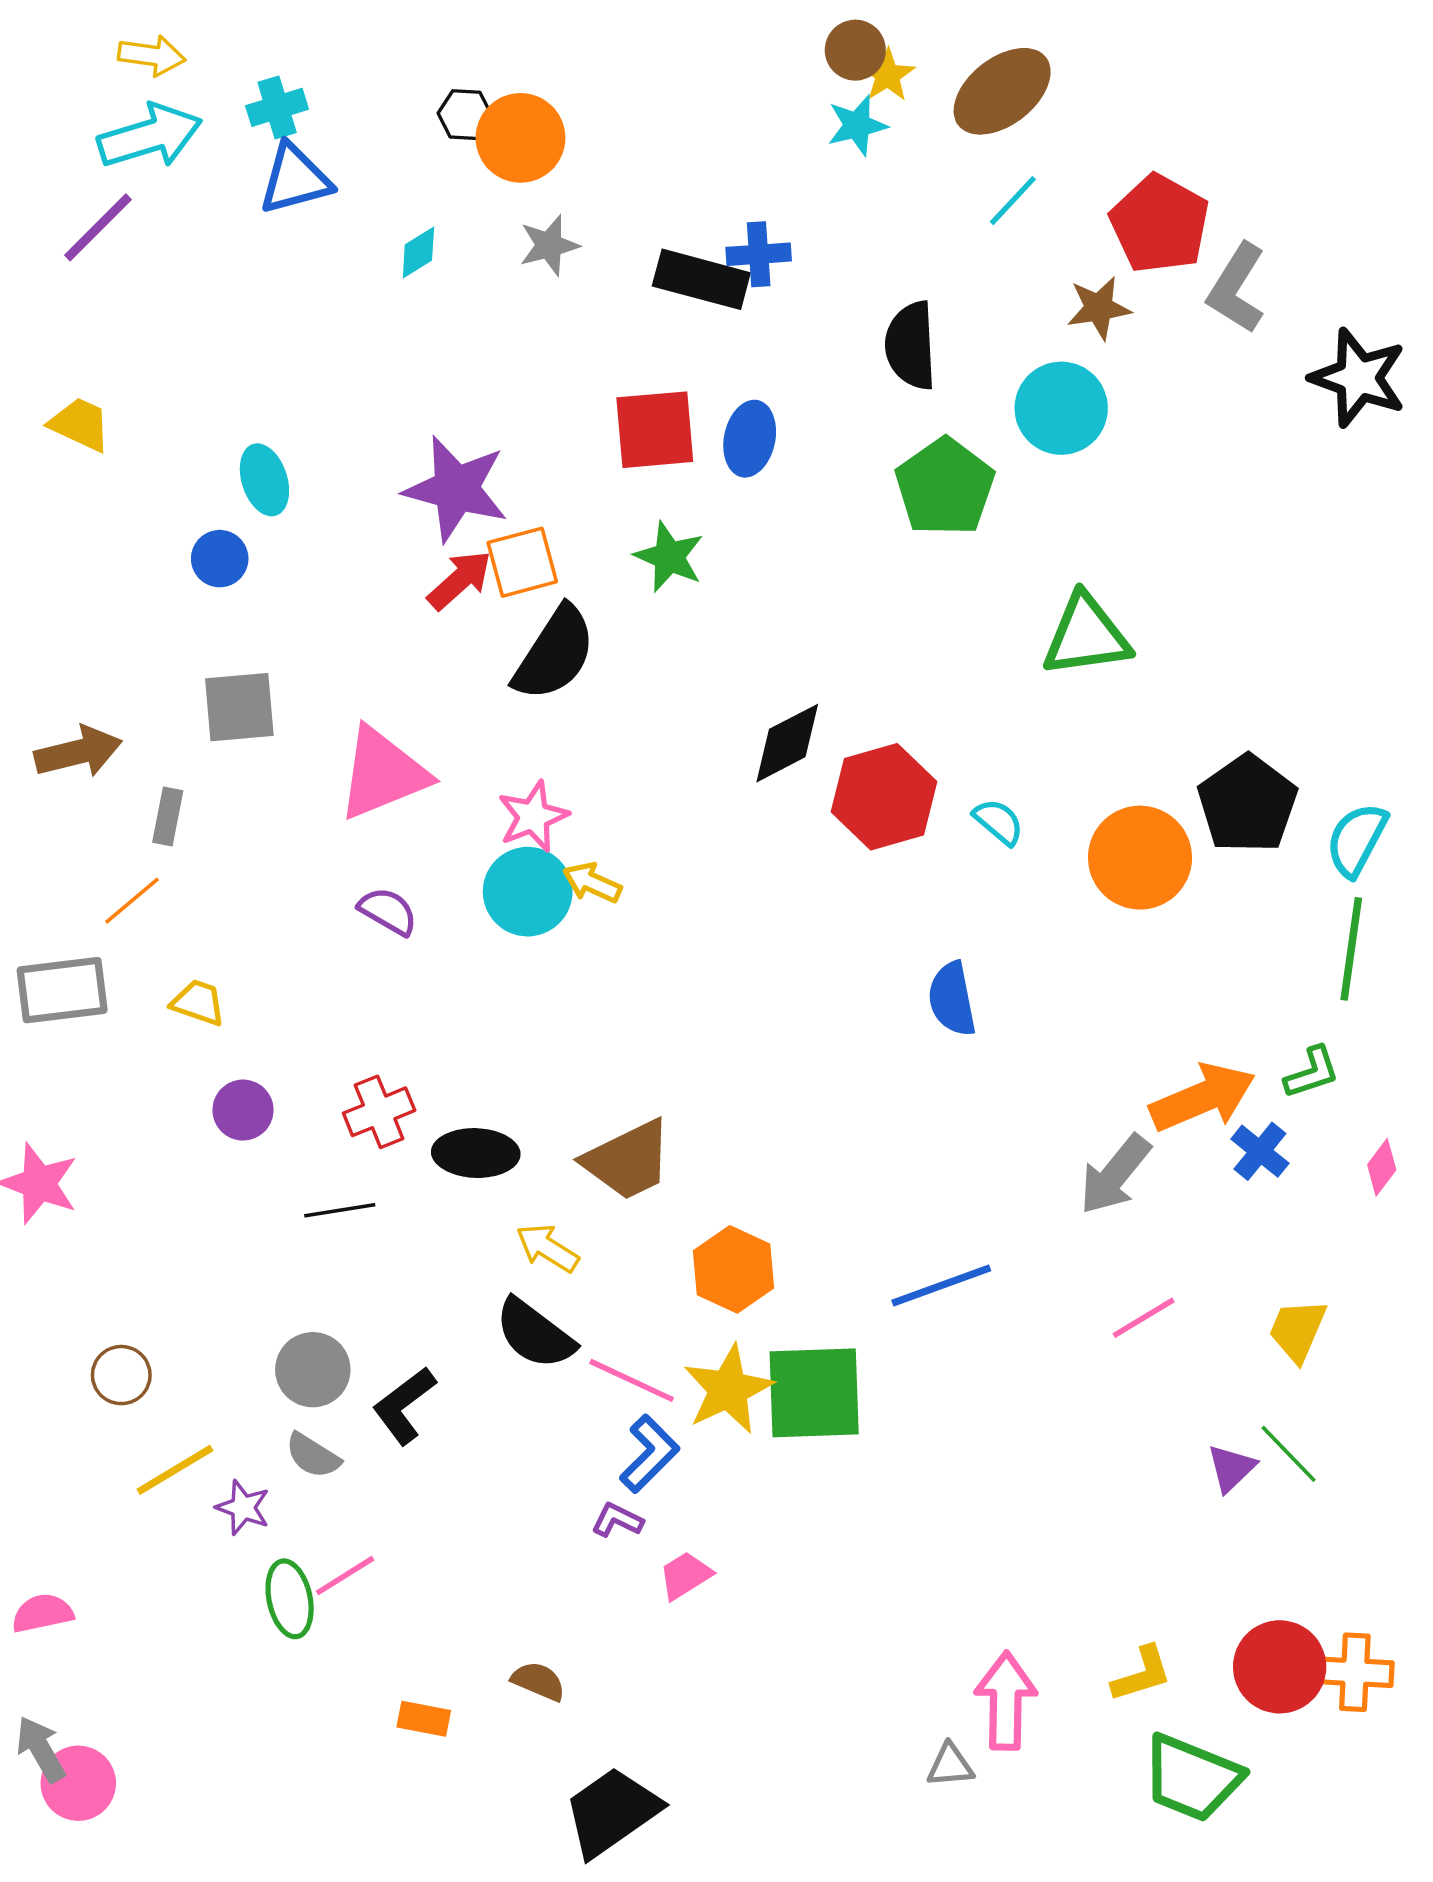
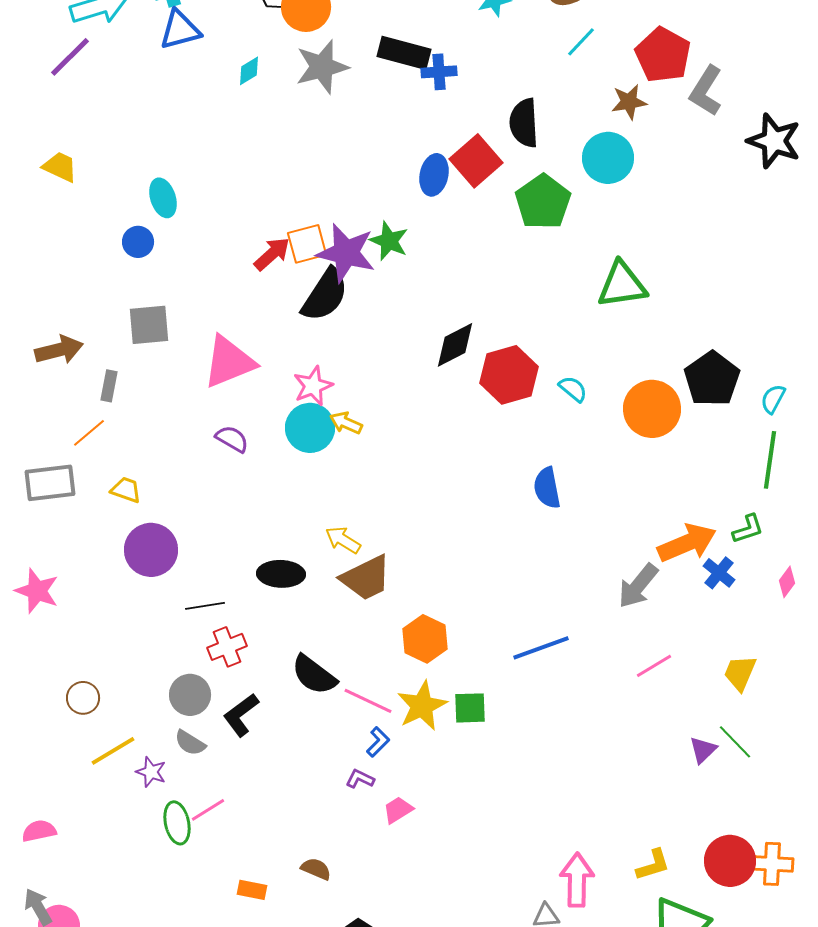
gray star: (549, 245) -> (322, 67), size x1.6
black rectangle: (701, 279) -> (404, 53), moved
red square: (655, 430) -> (476, 161), moved, turned -36
purple star: (456, 489) -> (346, 253), moved
cyan semicircle: (1357, 840) -> (773, 399), size x0.7
purple circle: (243, 1110) -> (151, 550), size x1.6
red cross: (379, 1112) -> (227, 647), moved
yellow arrow: (547, 1248) -> (343, 540), moved
green square: (814, 1393) -> (470, 708), size x0.6
blue L-shape: (649, 1454) -> (378, 742), size x0.7

